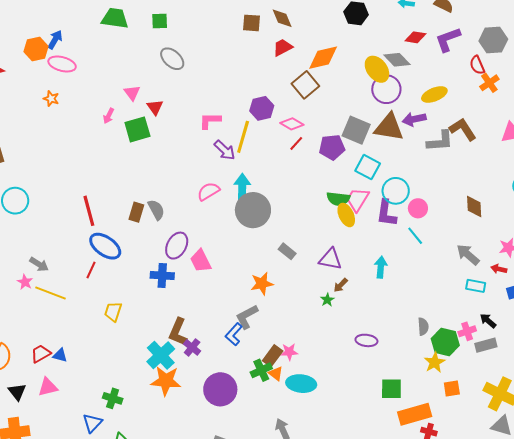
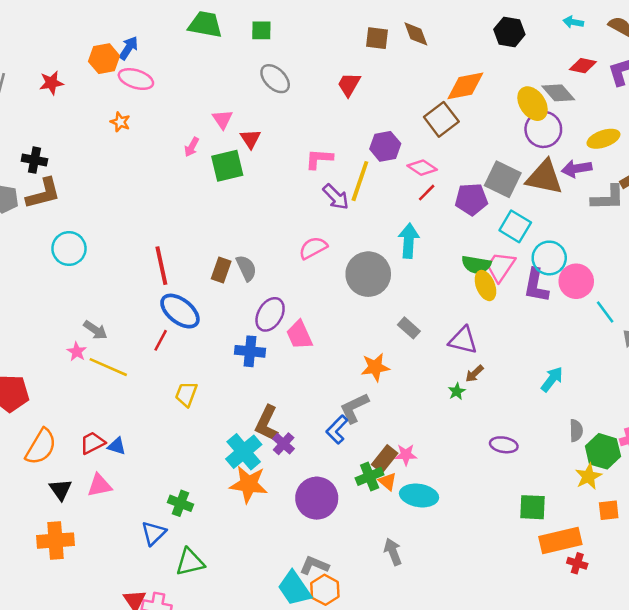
red trapezoid: (283, 47) -> (349, 85), moved, turned -35
cyan arrow: (242, 187) -> (409, 241), moved
pink circle: (418, 208) -> (576, 281), size x1.4
cyan line: (415, 236) -> (605, 312), moved
cyan arrow: (381, 267) -> (552, 379), moved, turned 30

